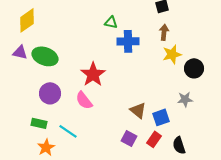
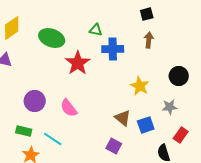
yellow star: (172, 54) -> (140, 86), moved, turned -30
green ellipse: (45, 56) -> (52, 38), moved
red star: (93, 74) -> (78, 63), moved
red rectangle: (154, 139) -> (181, 135), moved

